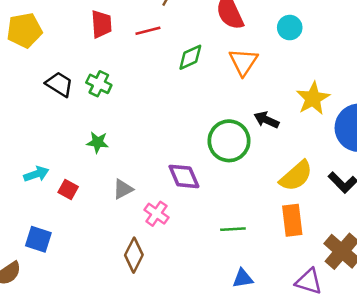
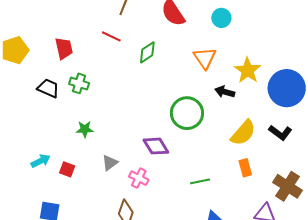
red trapezoid: (101, 24) -> (64, 48), moved
red line: (148, 31) -> (111, 36), turned 48
orange triangle: (243, 62) -> (205, 58), moved
black arrow: (266, 120) -> (225, 92), moved
orange rectangle: (292, 220) -> (245, 168), size x0.7

